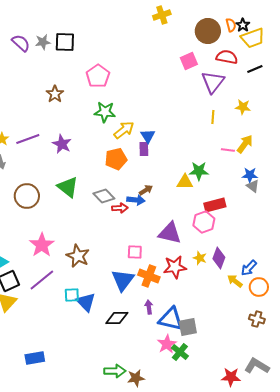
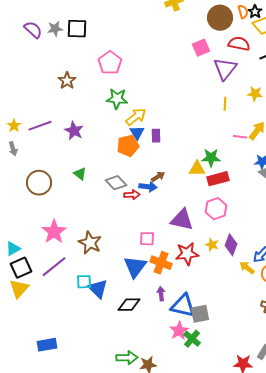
blue triangle: (148, 136) -> (137, 133), moved
green triangle: (68, 187) -> (80, 174), size x0.6
red rectangle: (215, 205) -> (218, 179), moved

